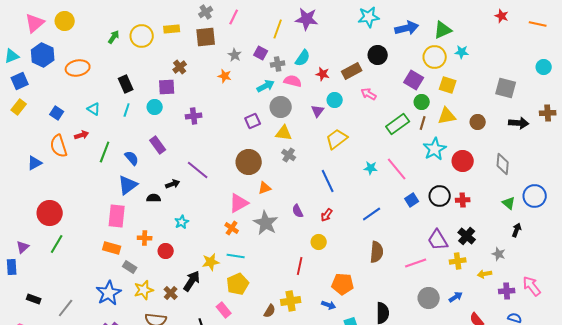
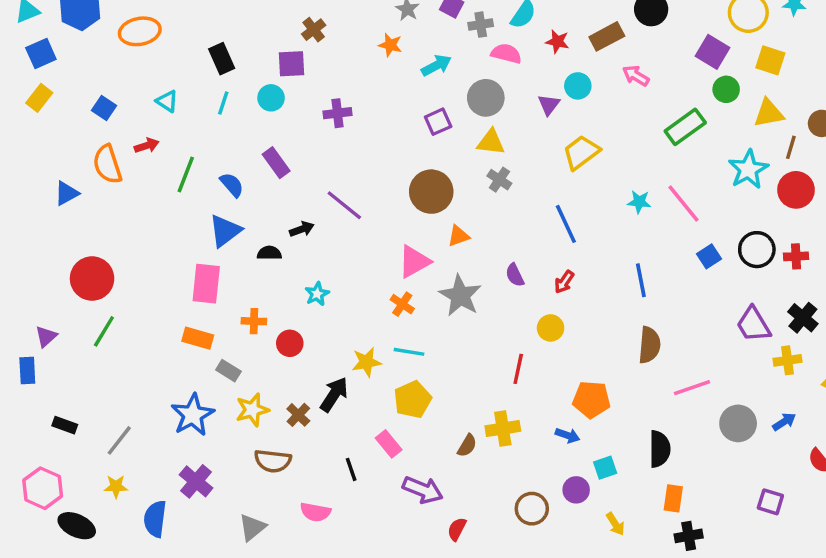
cyan arrow: (266, 86) -> (436, 65), moved
brown line: (423, 123) -> (791, 147), moved
blue line: (372, 214) -> (641, 280), turned -66
pink line: (416, 263) -> (692, 388), moved

